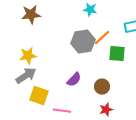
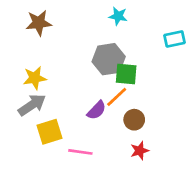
orange line: (102, 38) -> (117, 97), moved
green square: (117, 54) -> (126, 74), moved
yellow square: (39, 96) -> (49, 132), turned -36

